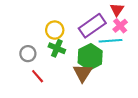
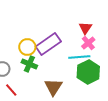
purple rectangle: (92, 26) -> (48, 44), moved
green hexagon: (90, 57) -> (88, 72), moved

